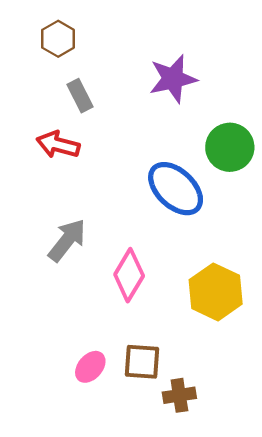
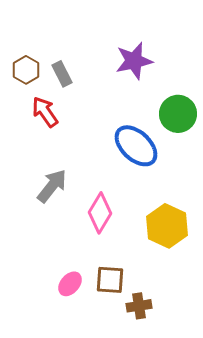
brown hexagon: (58, 39) -> (26, 70), moved
red arrow: (58, 145) -> (45, 112), turned 40

